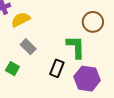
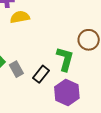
gray rectangle: (28, 47) -> (16, 69), moved

